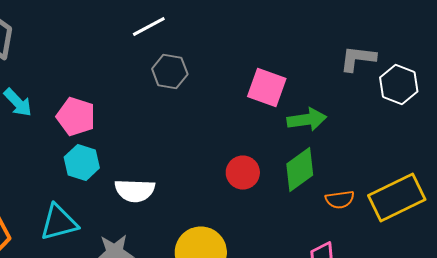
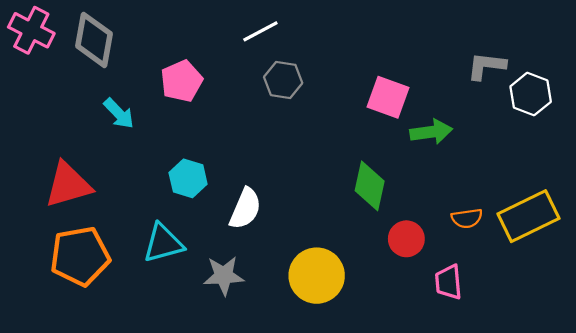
pink pentagon: (76, 116) -> (182, 81), moved, turned 30
green diamond: (300, 170) -> (370, 186), moved, turned -42
red circle: (243, 172) -> (406, 239), moved
white semicircle: (135, 190) -> (245, 209), turned -69

